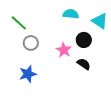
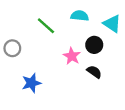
green line: (19, 23) -> (46, 26), moved
gray circle: (31, 43) -> (12, 48), moved

